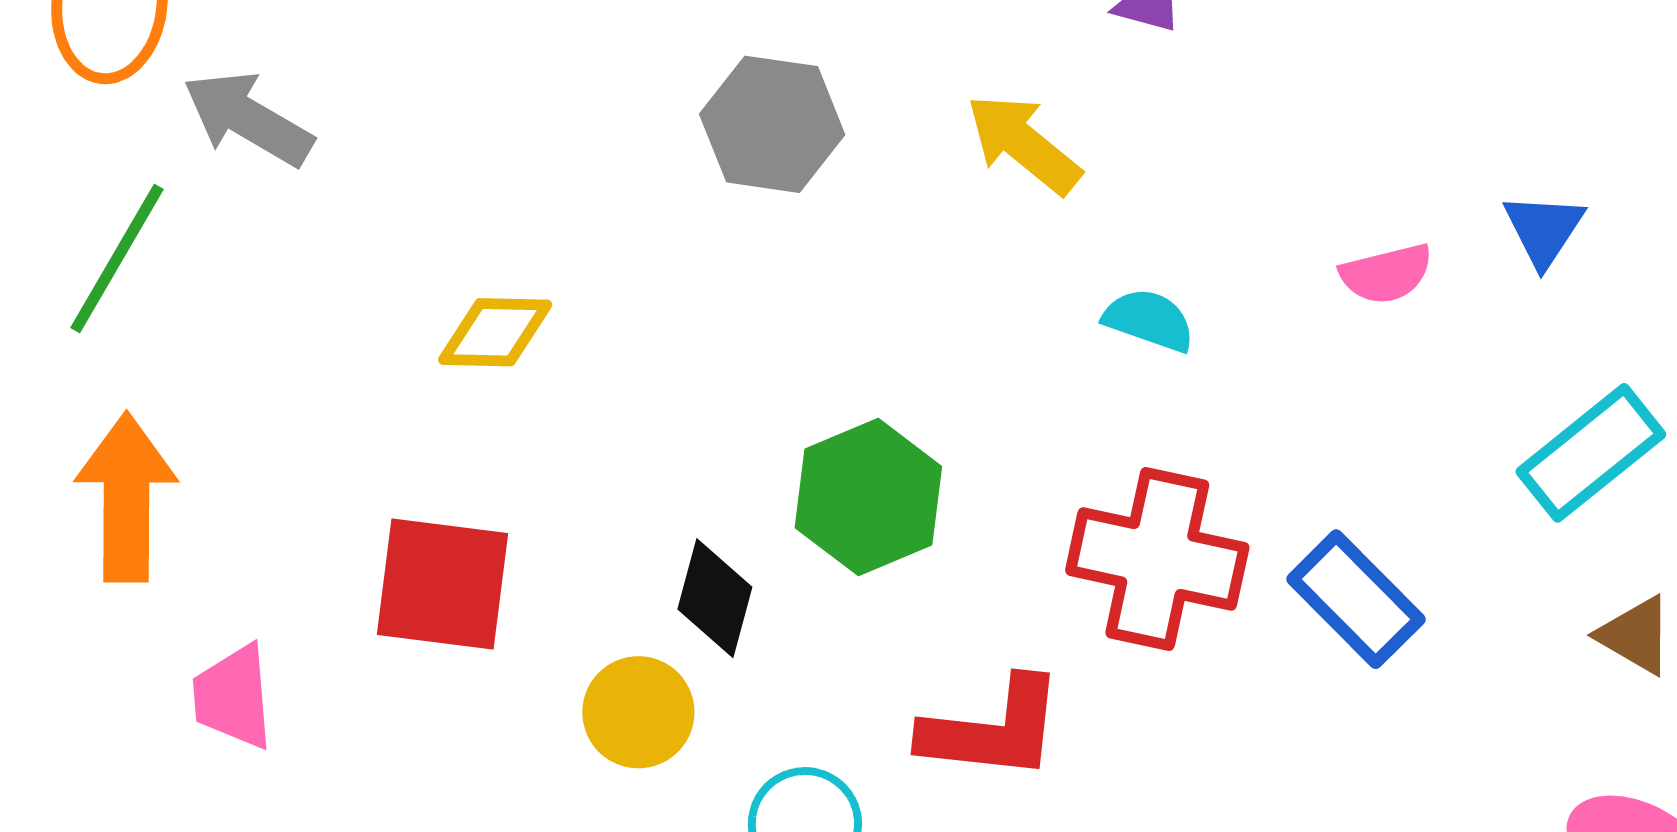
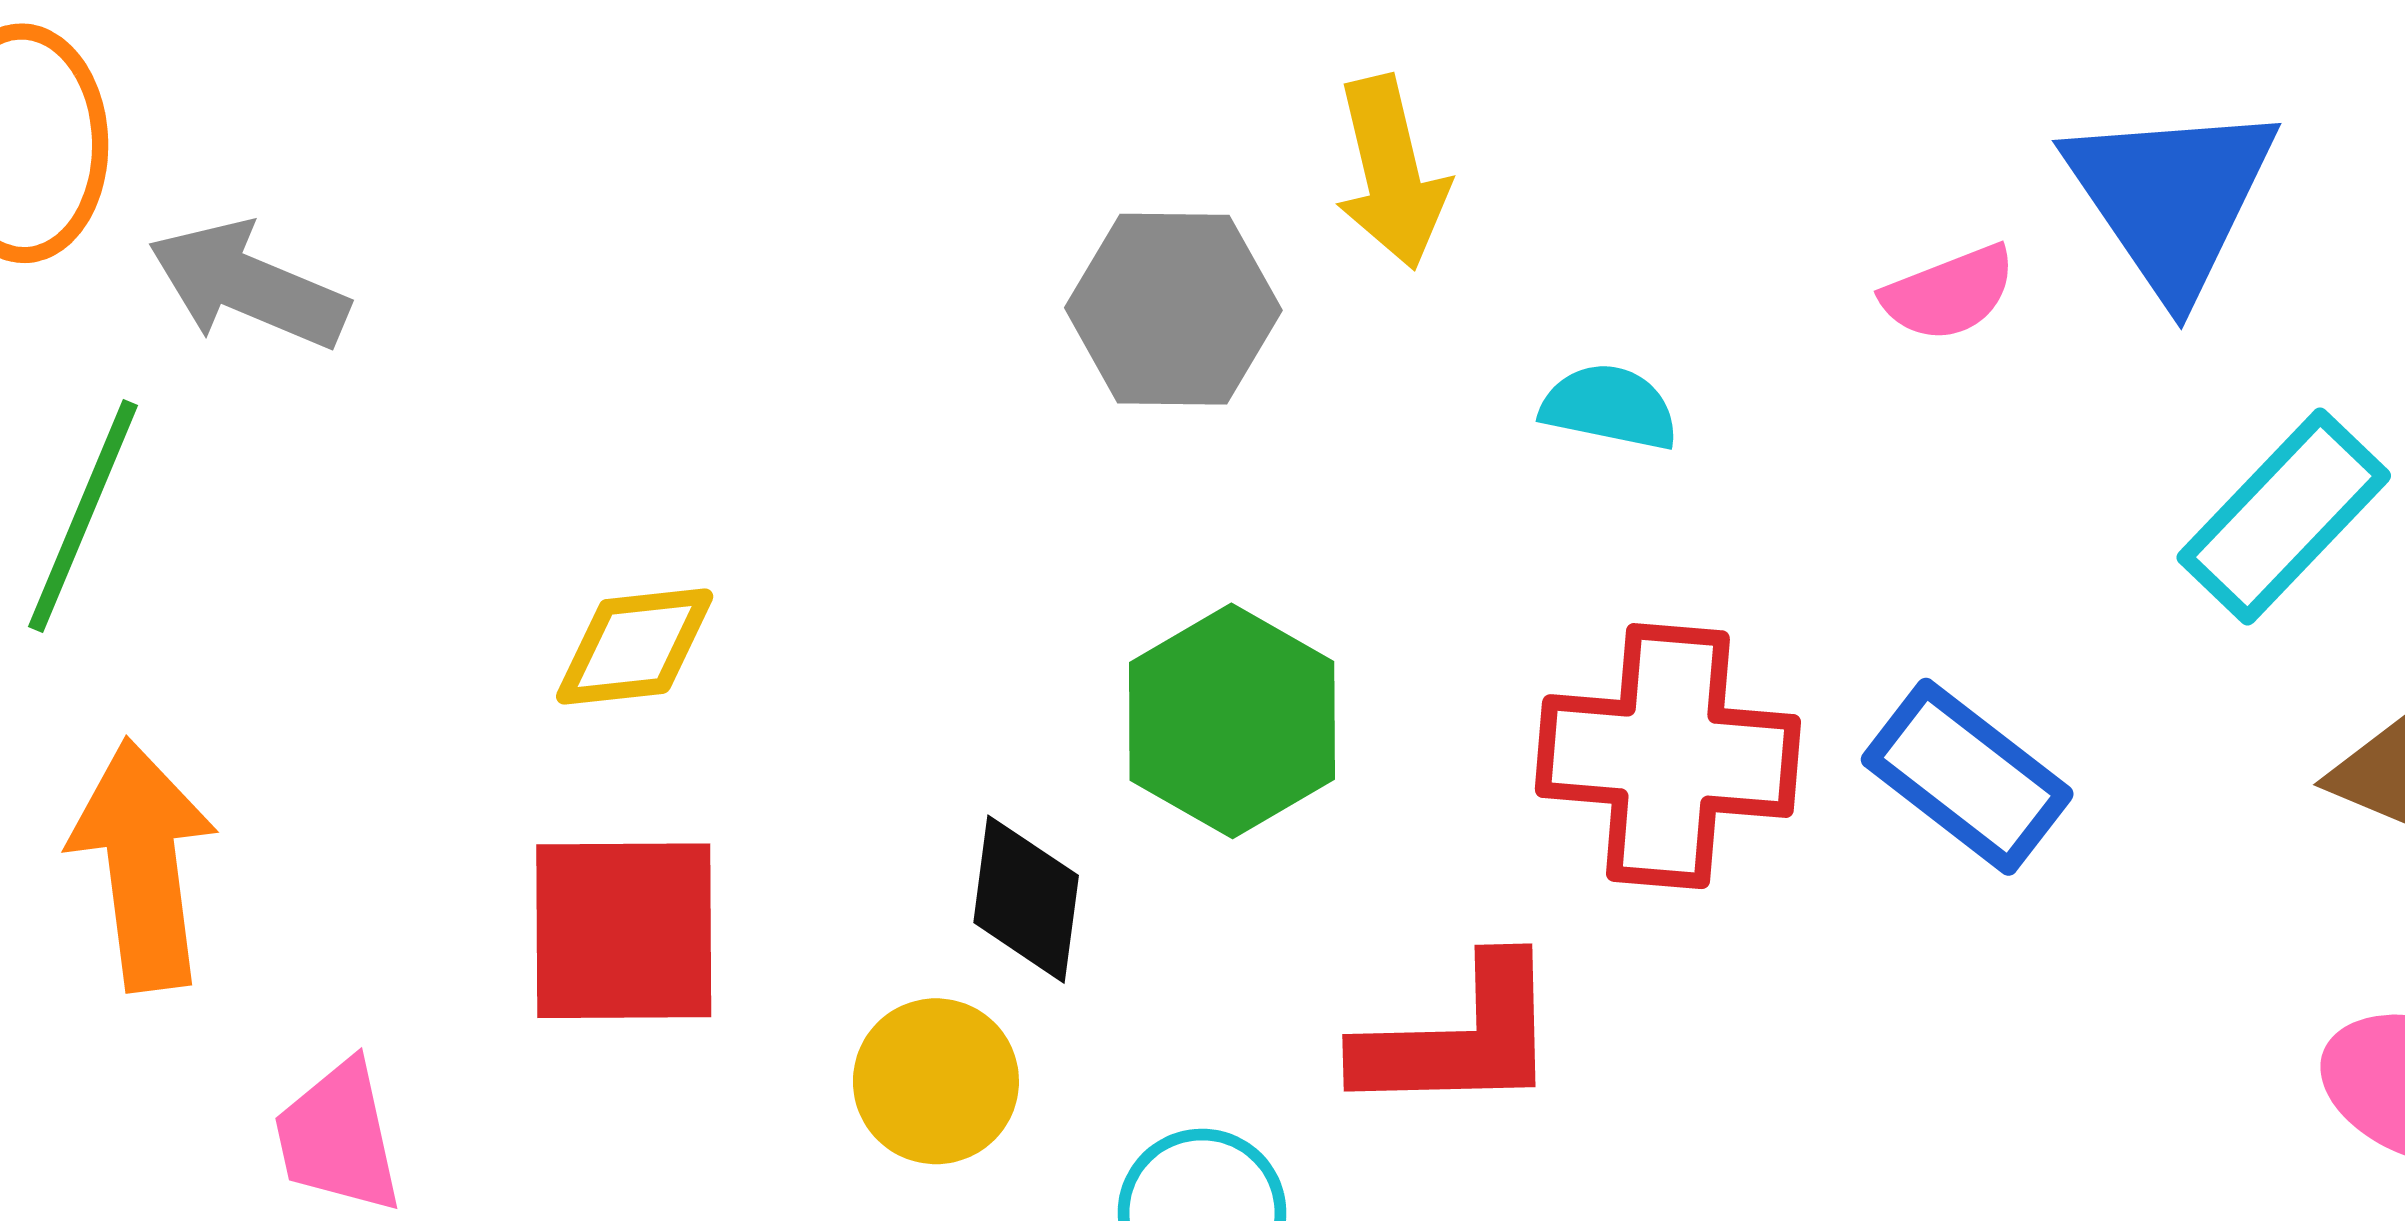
gray hexagon: (772, 124) -> (1173, 309), moved
yellow arrow: (1023, 144) -> (1391, 173), turned -135
blue triangle: (1544, 230) -> (2171, 198), size x1.8
yellow diamond: (495, 332) -> (635, 646), moved

